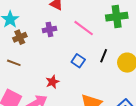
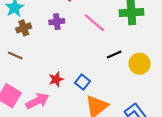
black line: (104, 56) -> (114, 54), turned 40
blue square: (78, 61) -> (82, 82), moved

